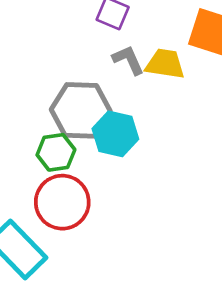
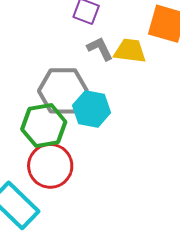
green hexagon: (56, 152) -> (44, 126), size x1.4

